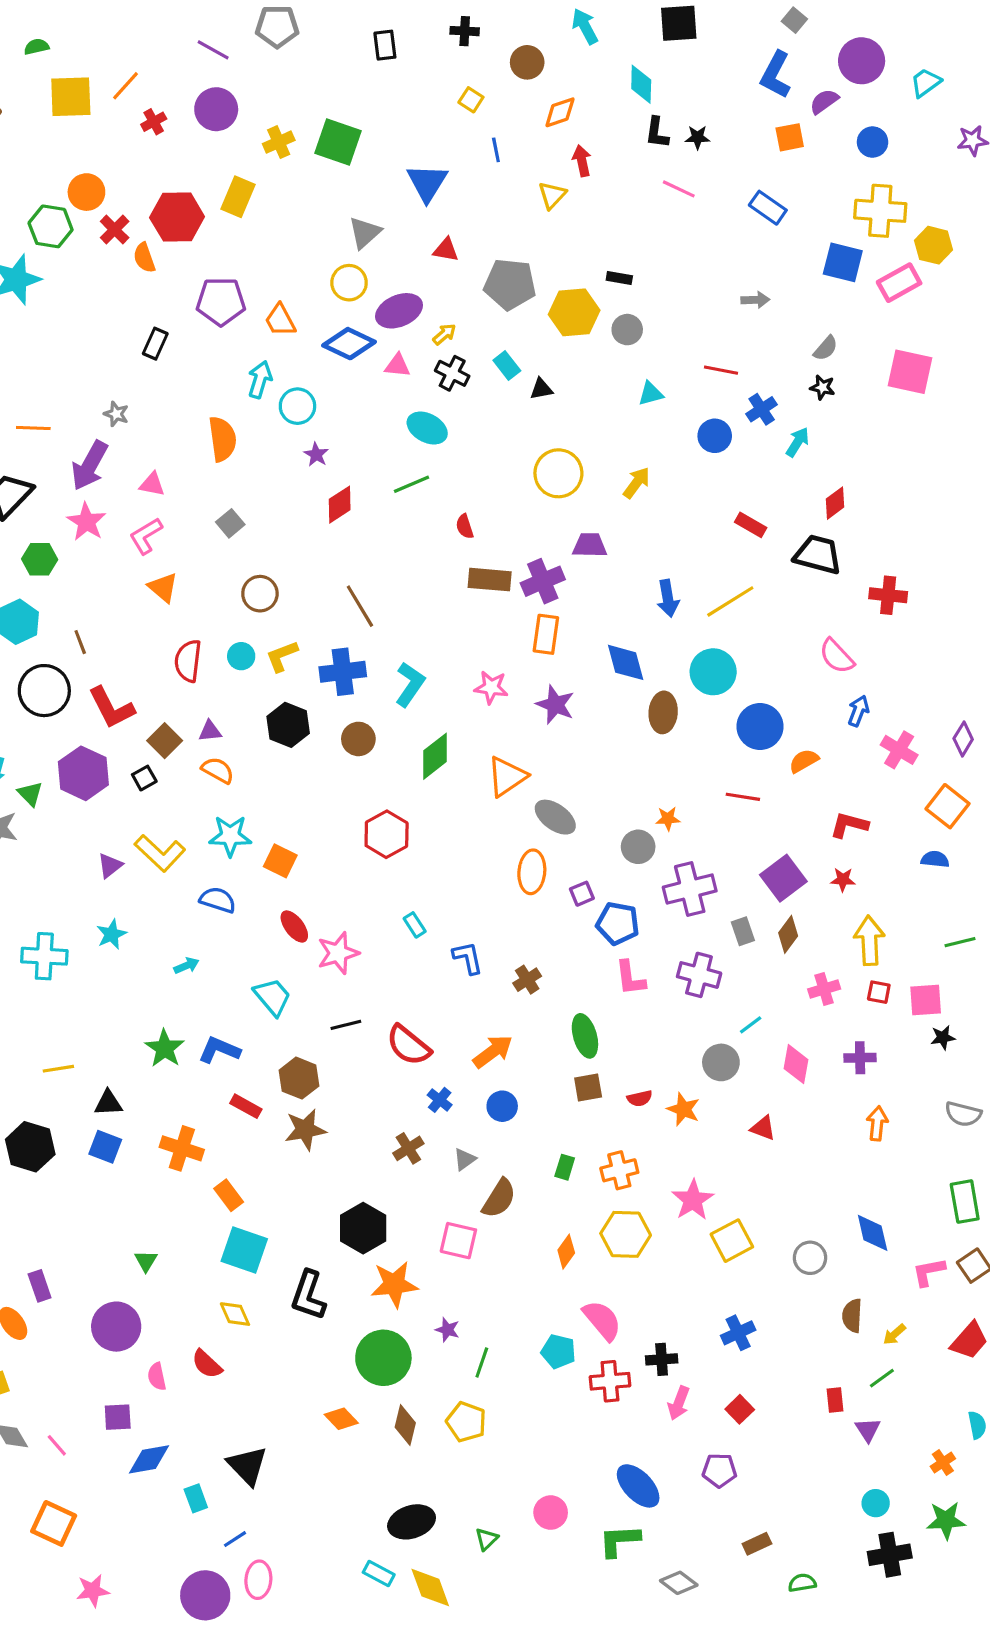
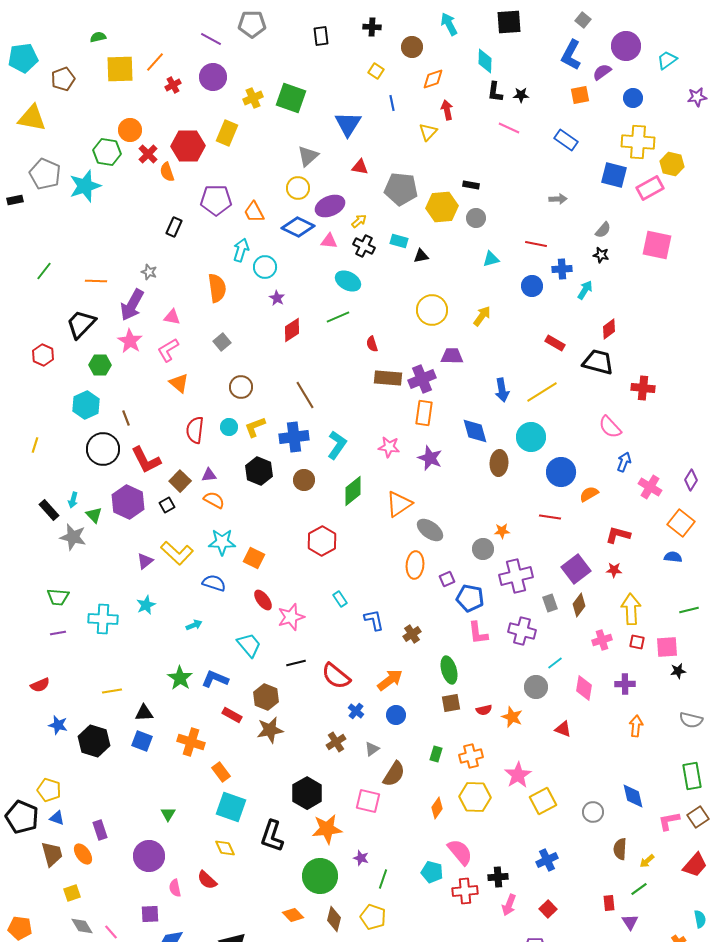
cyan rectangle: (507, 365) -> (399, 241), turned -36
blue cross: (762, 409) -> (562, 269), turned 30

